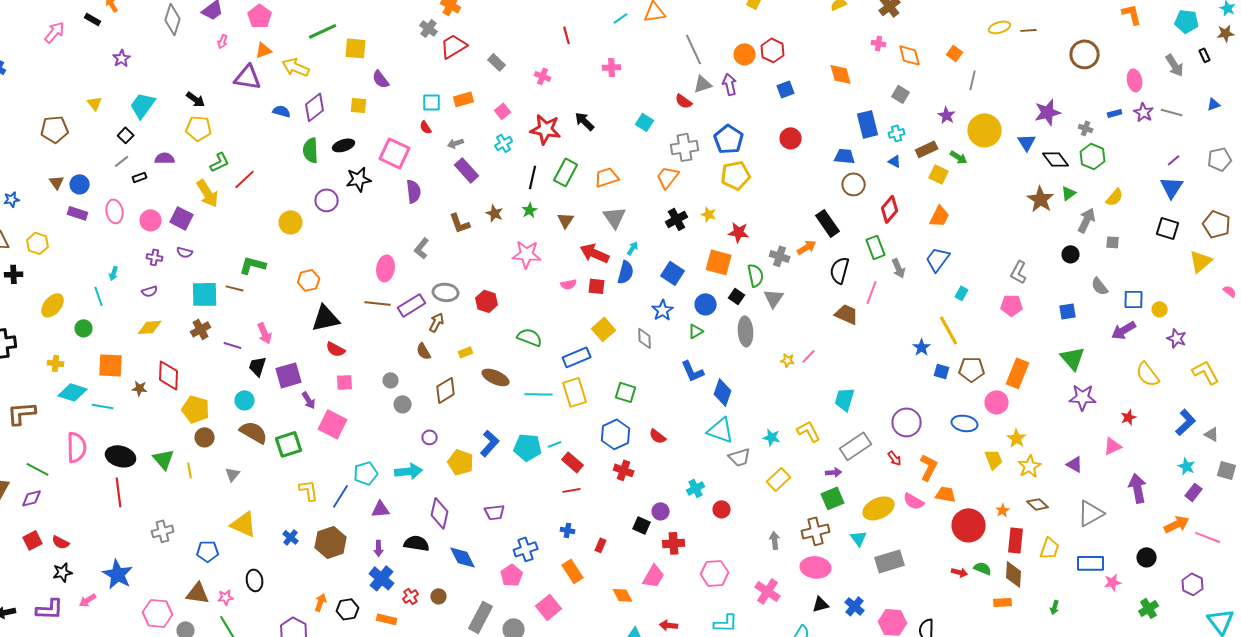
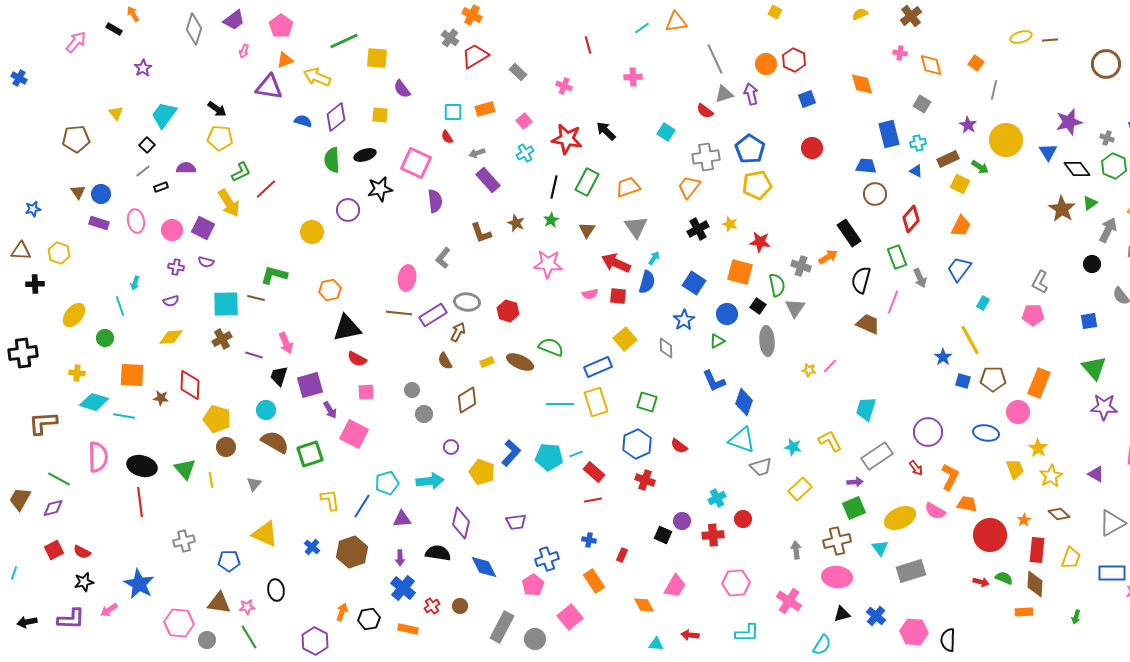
brown ellipse: (496, 377) -> (520, 362), moved
red cross: (674, 543) -> (713, 535), moved

